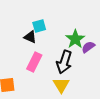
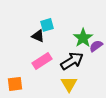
pink rectangle: (34, 62) -> (42, 61), turned 30
black arrow: (64, 62) -> (72, 61), turned -140

